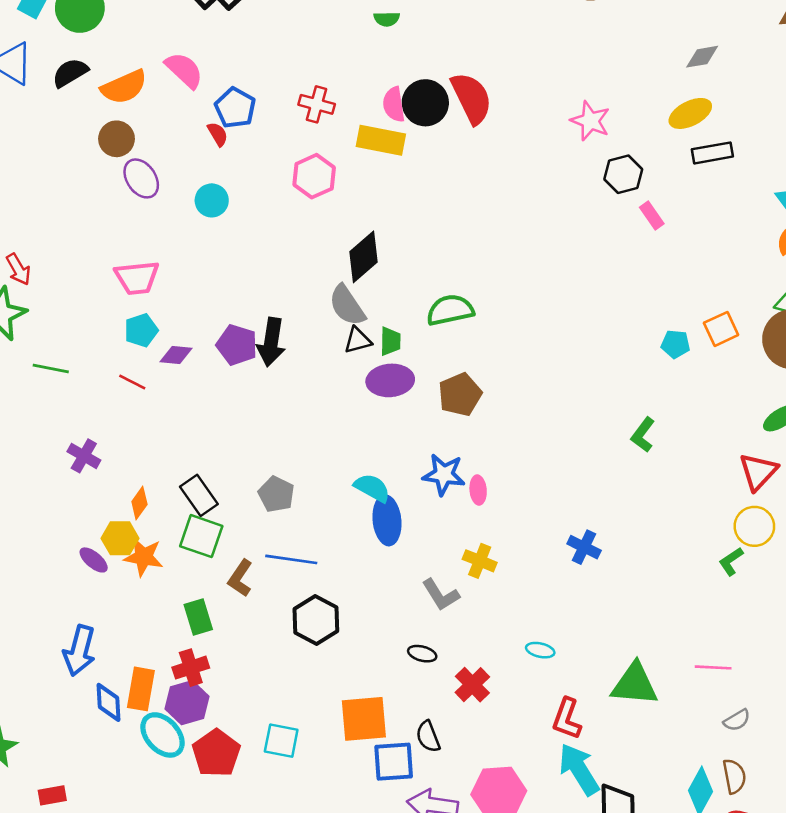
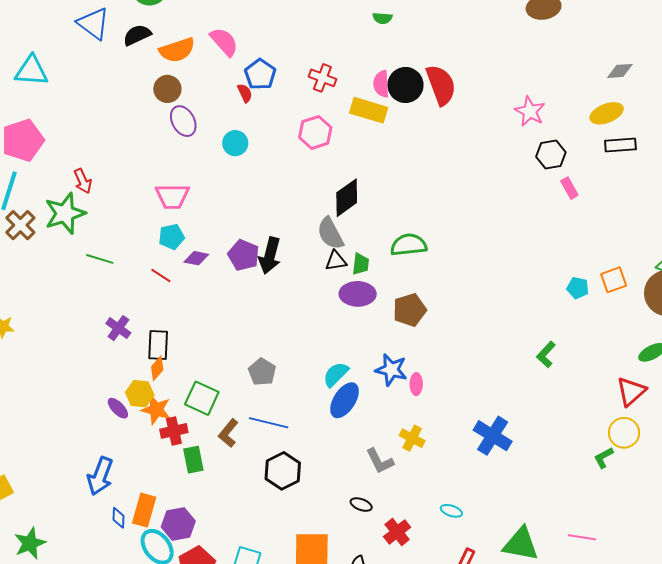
cyan semicircle: (372, 488) -> (336, 374), turned -80
black rectangle: (199, 495) -> (158, 345), moved, turned 32
blue ellipse: (387, 520) -> (344, 400), turned 33
blue cross: (584, 547) -> (493, 436), size x1.5
red cross: (191, 668) -> (174, 431), moved
blue diamond: (109, 702) -> (118, 518), size x0.7

